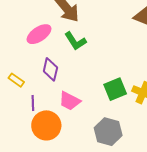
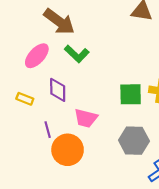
yellow rectangle: (16, 80) -> (25, 99), moved
green square: (115, 89) -> (131, 94), turned 35

